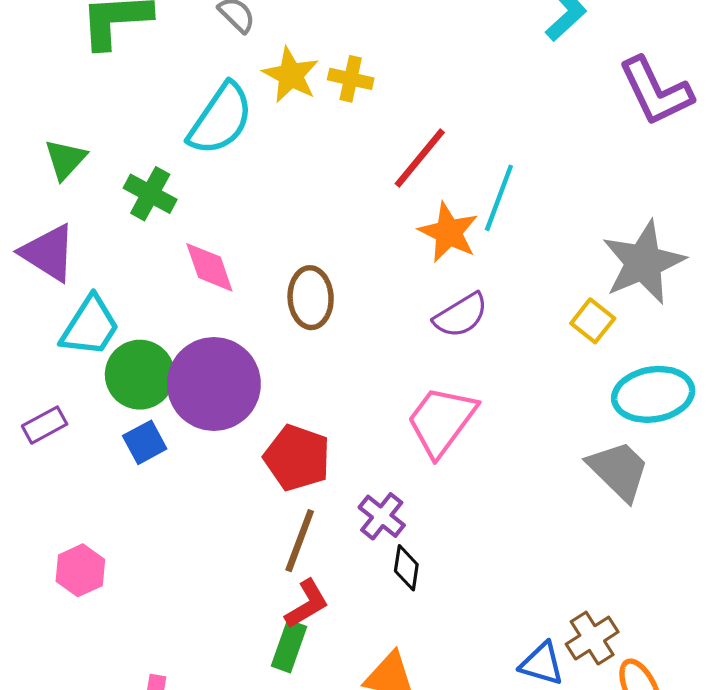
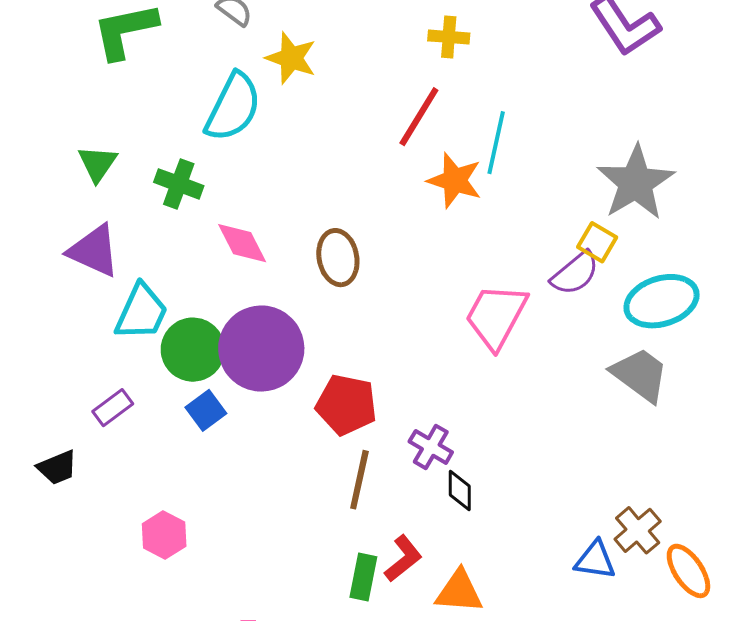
yellow cross: (351, 79) -> (449, 37), moved
purple semicircle: (461, 315) -> (575, 273), moved
pink trapezoid: (441, 421) -> (496, 316), moved
red L-shape: (307, 604) -> (403, 559), moved

